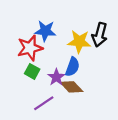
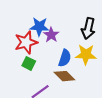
yellow star: (79, 42) -> (86, 54), moved
purple star: (56, 77) -> (51, 35), moved

